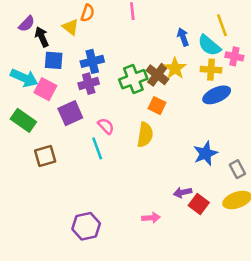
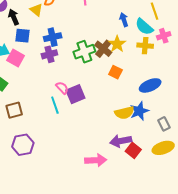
pink cross: (234, 56) -> (164, 36), turned -32
blue ellipse: (217, 95) -> (150, 85), moved
orange square: (157, 106) -> (115, 72), moved
purple square: (70, 113) -> (75, 94), moved
yellow semicircle: (145, 135) -> (124, 113), moved, turned 66
purple arrow: (183, 192) -> (121, 141), size x1.5
pink arrow: (151, 218) -> (96, 160), size x1.5
purple hexagon: (86, 226) -> (23, 145), moved

